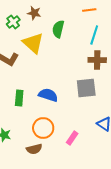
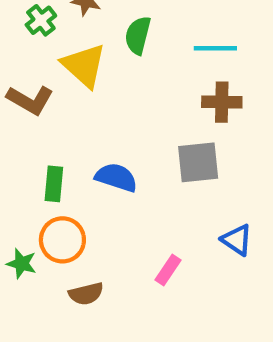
cyan line: (94, 35) -> (215, 48), turned 72
orange circle: (43, 128) -> (62, 240), moved

